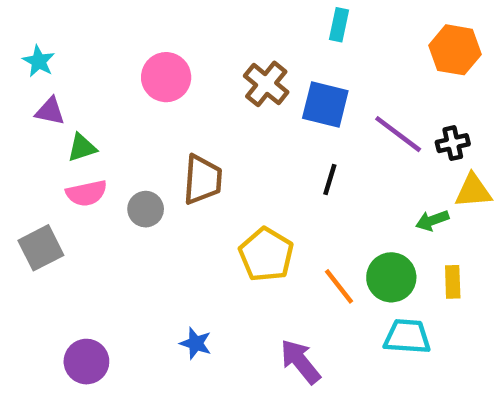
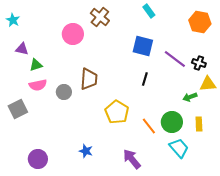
cyan rectangle: (339, 25) -> (149, 11), turned -48
cyan star: (39, 61) -> (13, 20), moved
brown cross: (266, 84) -> (100, 17), moved
black cross: (453, 143) -> (199, 63), turned 32
cyan trapezoid: (407, 337) -> (179, 148), turned 45

